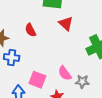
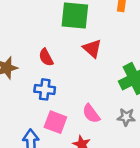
blue cross: (12, 57) -> (45, 89), moved
gray star: (82, 82) -> (126, 117), moved

